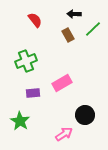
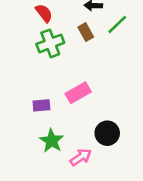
green cross: (26, 61) -> (50, 43), moved
green star: (20, 121) -> (52, 141), moved

